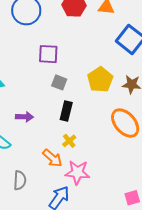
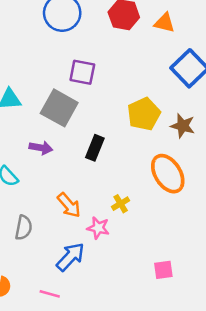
gray square: (59, 82) -> (59, 108), moved, size x1.8
yellow cross: (69, 141) -> (121, 204), moved
pink star: (77, 172) -> (98, 228), size x0.7

